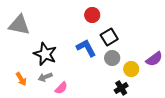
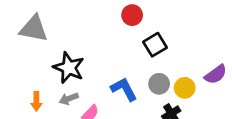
blue L-shape: (86, 48) -> (124, 89), moved
gray circle: (112, 58) -> (159, 84), moved
orange arrow: (21, 79) -> (36, 101), turned 32

